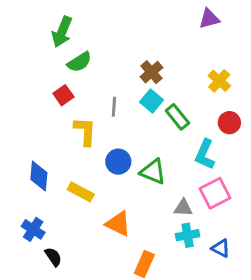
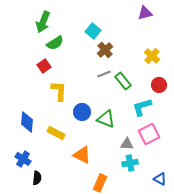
cyan square: (151, 101) -> (93, 31), moved
gray line: (114, 107) -> (104, 74), moved, turned 64
cyan L-shape: (205, 154) -> (142, 107), turned 50
blue triangle: (221, 248) -> (160, 179), moved
black semicircle: (53, 257) -> (37, 178), turned 40

